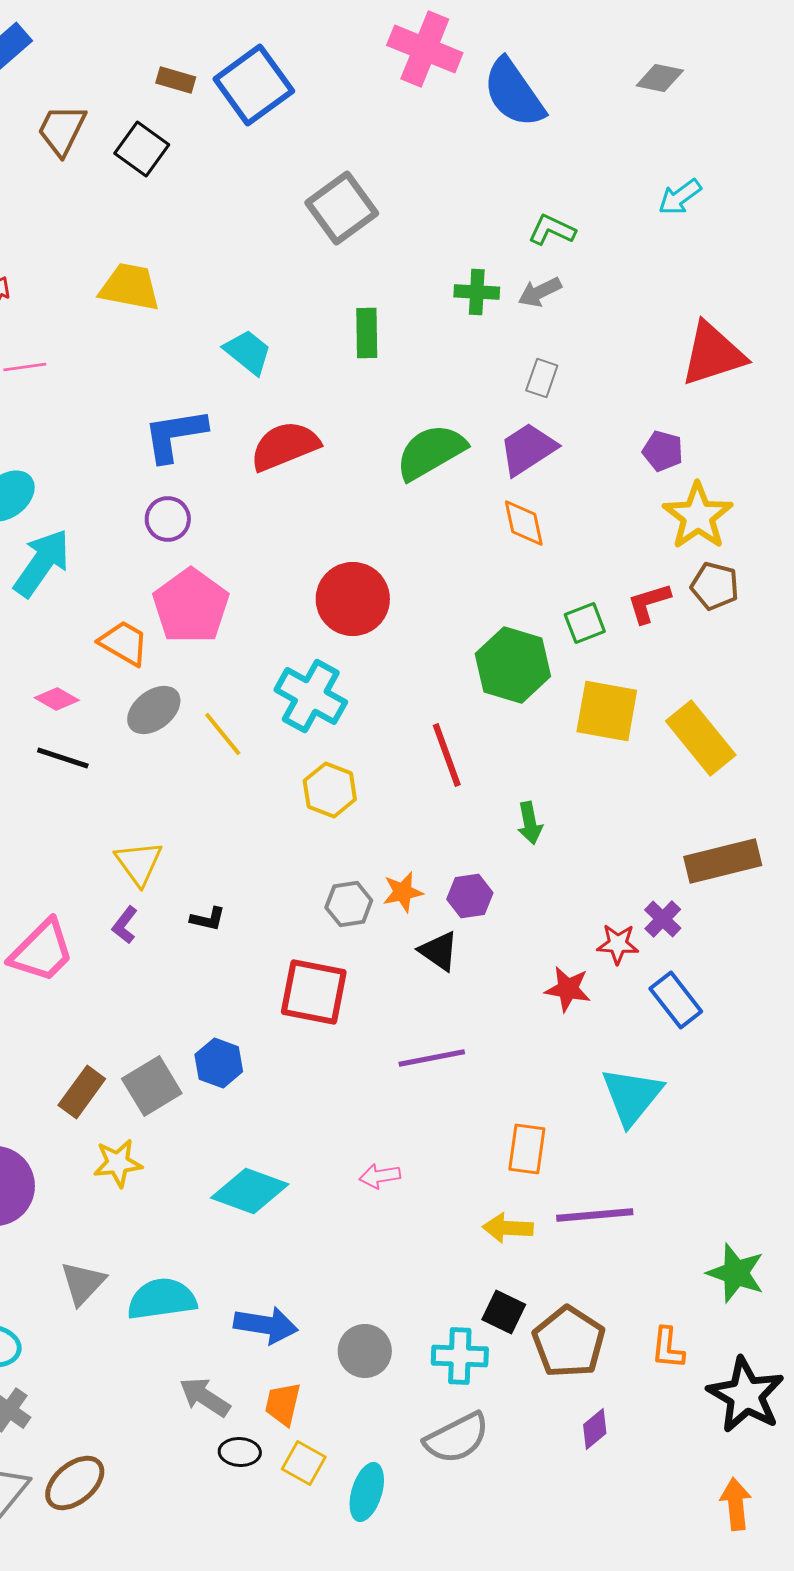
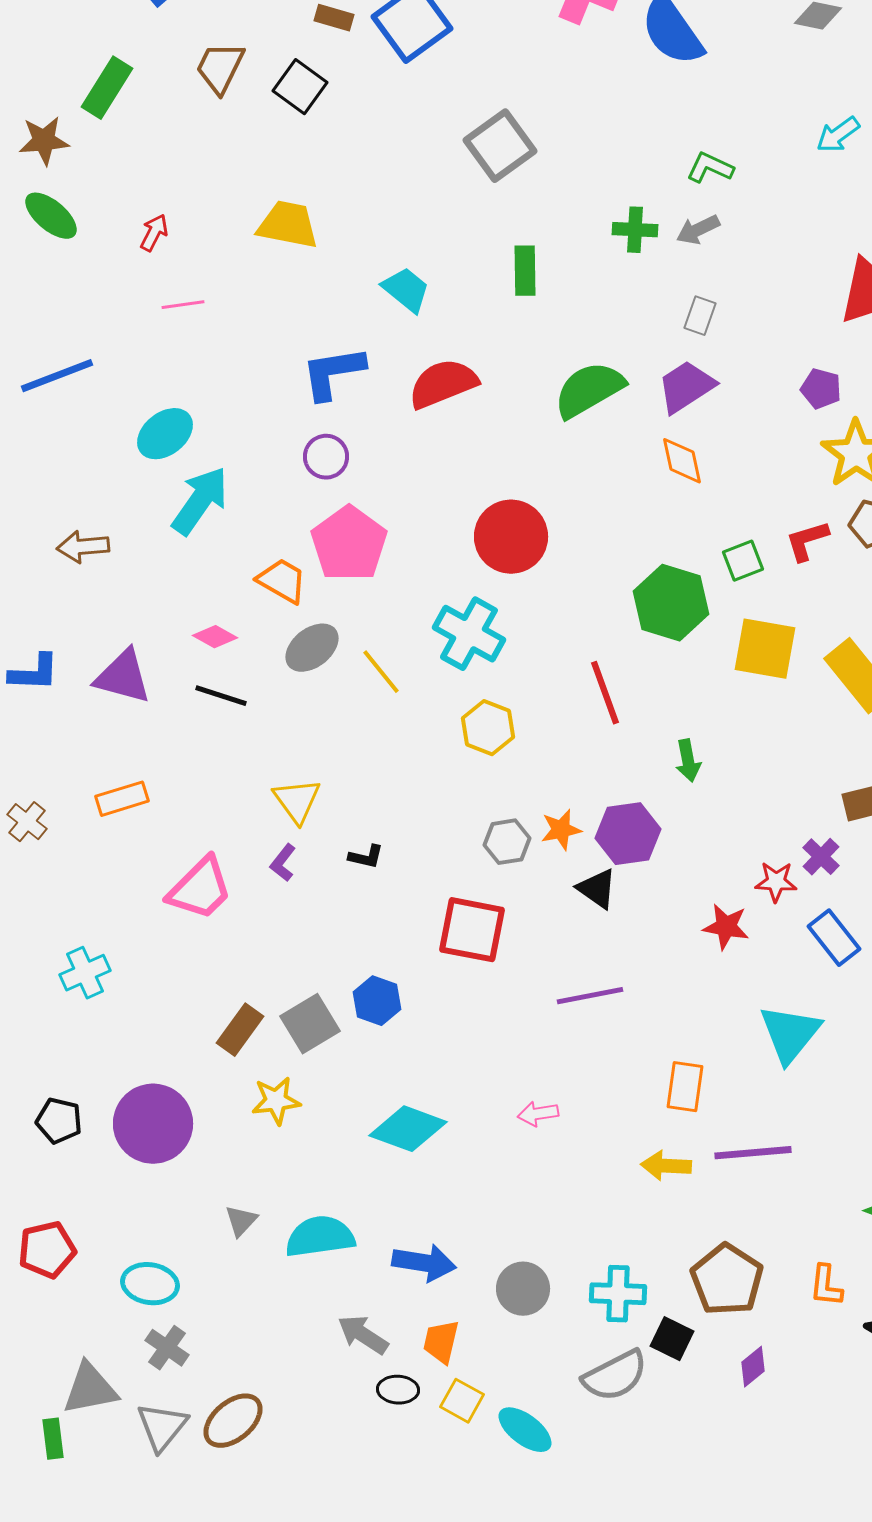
purple hexagon: (470, 896) -> (628, 834), size x1.4
gray triangle: (83, 1283) -> (241, 1221), size x0.7
black square: (504, 1312) -> (672, 1339), moved
cyan ellipse: (367, 1492) -> (525, 1430), turned -70

